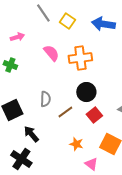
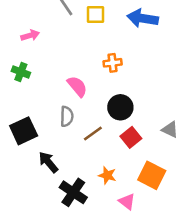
yellow square: (67, 21) -> (96, 14), turned -35
pink semicircle: (51, 53) -> (77, 86), moved
orange cross: (80, 58) -> (113, 63), size x0.6
black cross: (21, 159) -> (73, 192), moved

